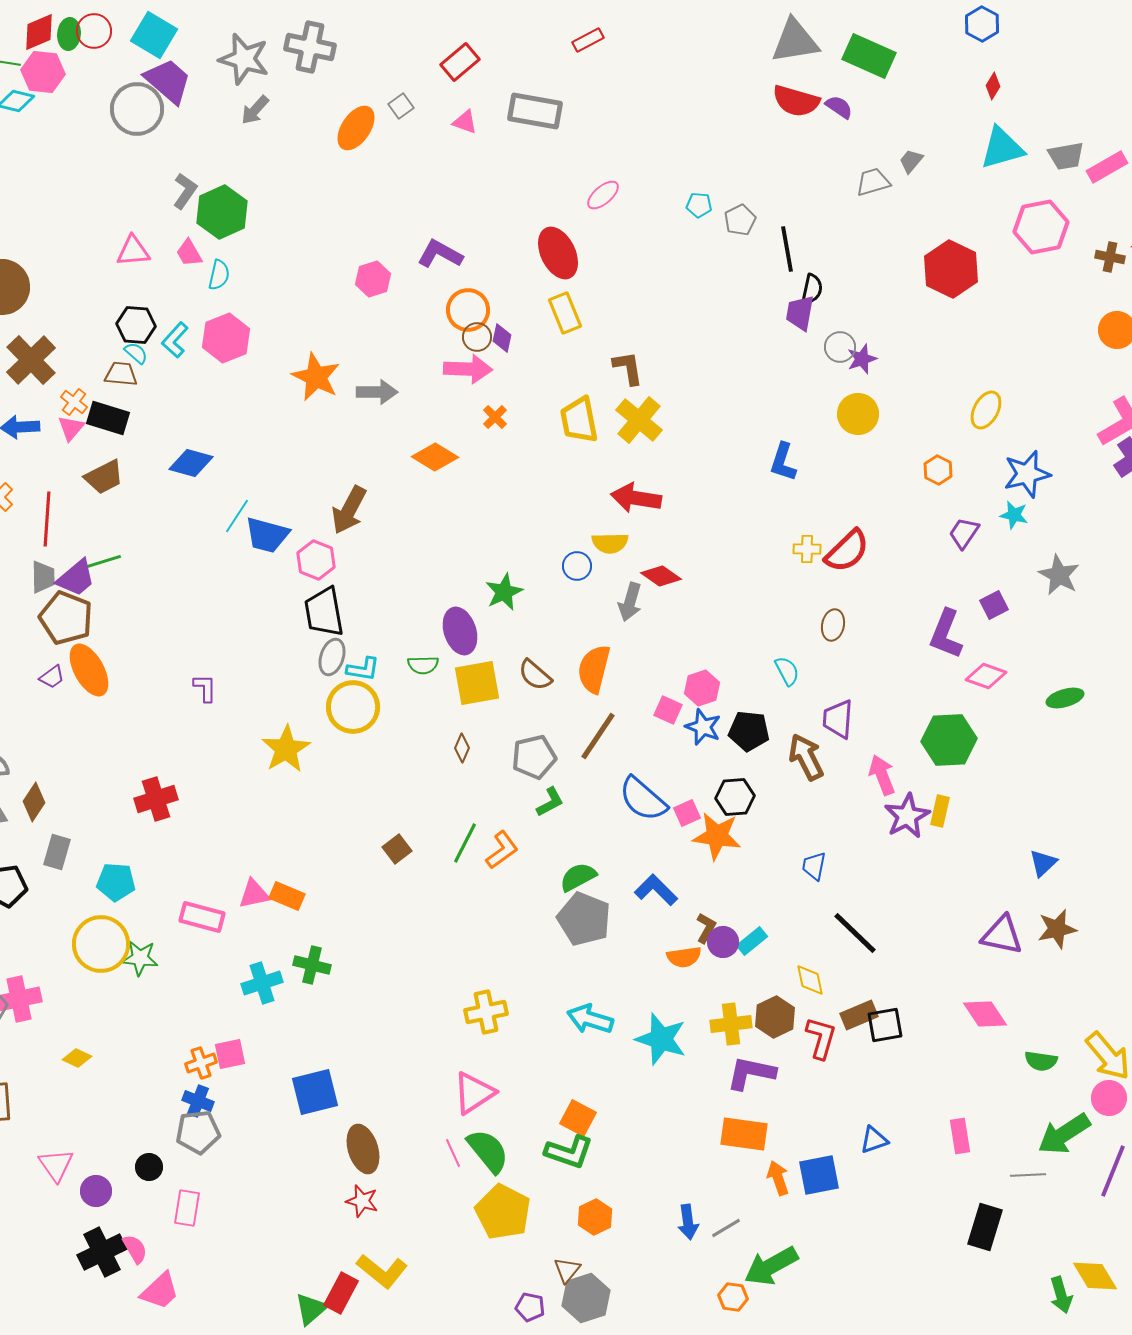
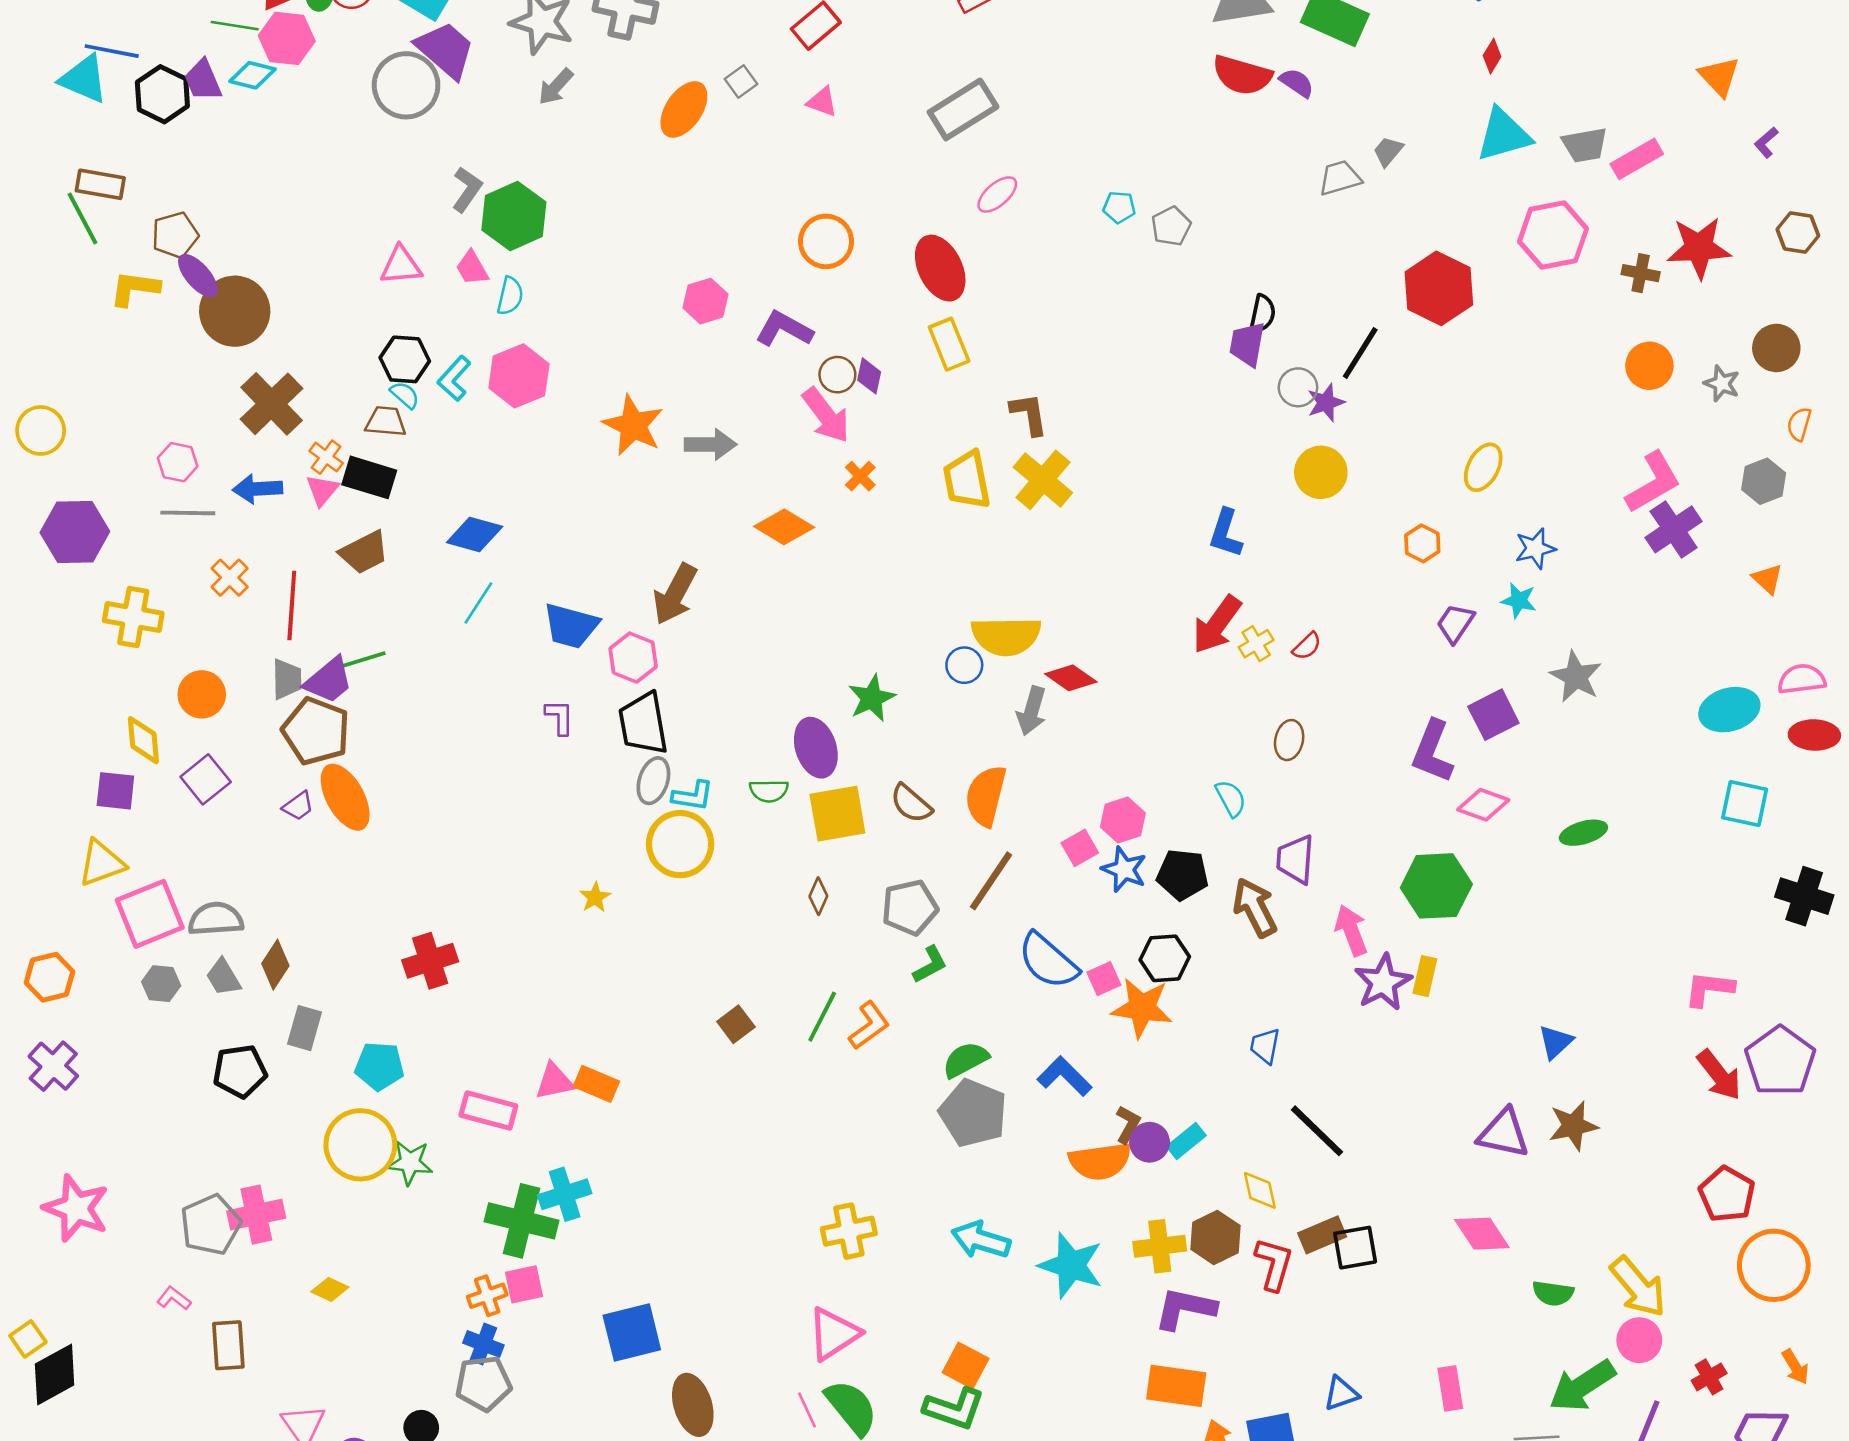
gray rectangle: (535, 111) -> (963, 109), moved, turned -42
black line: (787, 249) -> (1360, 353), moved, turned 42
purple L-shape: (440, 254) -> (784, 329), moved
orange circle: (468, 310) -> (826, 241), moved
pink arrow: (468, 369) -> (826, 415), turned 51
blue star: (1027, 474) -> (1535, 548), size x0.7
red arrow: (636, 498) -> (1217, 625), moved, turned -63
cyan line: (237, 516) -> (478, 603), moved
yellow semicircle: (610, 543) -> (1006, 636), size x1.5
yellow cross: (807, 549) -> (1256, 644), turned -32
red semicircle: (847, 551) -> (1307, 646), size x0.5
purple square: (994, 605) -> (1493, 715), size x1.4
purple L-shape: (205, 688) -> (560, 717), moved
pink square: (668, 710) -> (1080, 848), turned 36
yellow star: (286, 749) -> (595, 897), size x0.5
orange semicircle: (684, 957) -> (1100, 1161), size x1.4
green cross: (312, 965) -> (521, 1221), moved, size x1.5

